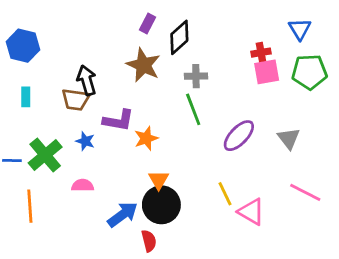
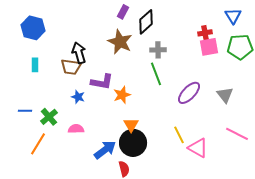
green cross: (45, 155) -> (49, 117), moved, size x0.7
orange line: (30, 206) -> (38, 144), turned 35

